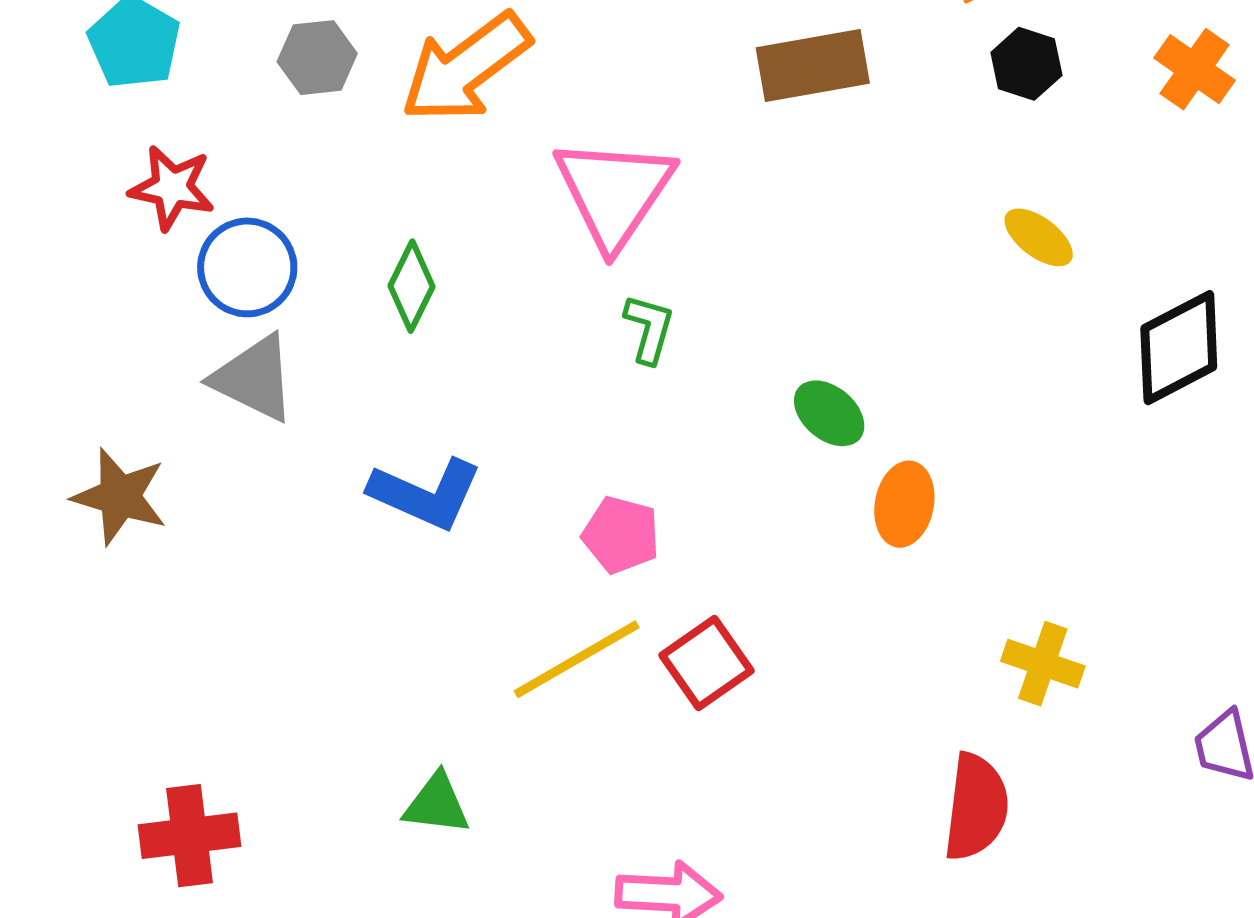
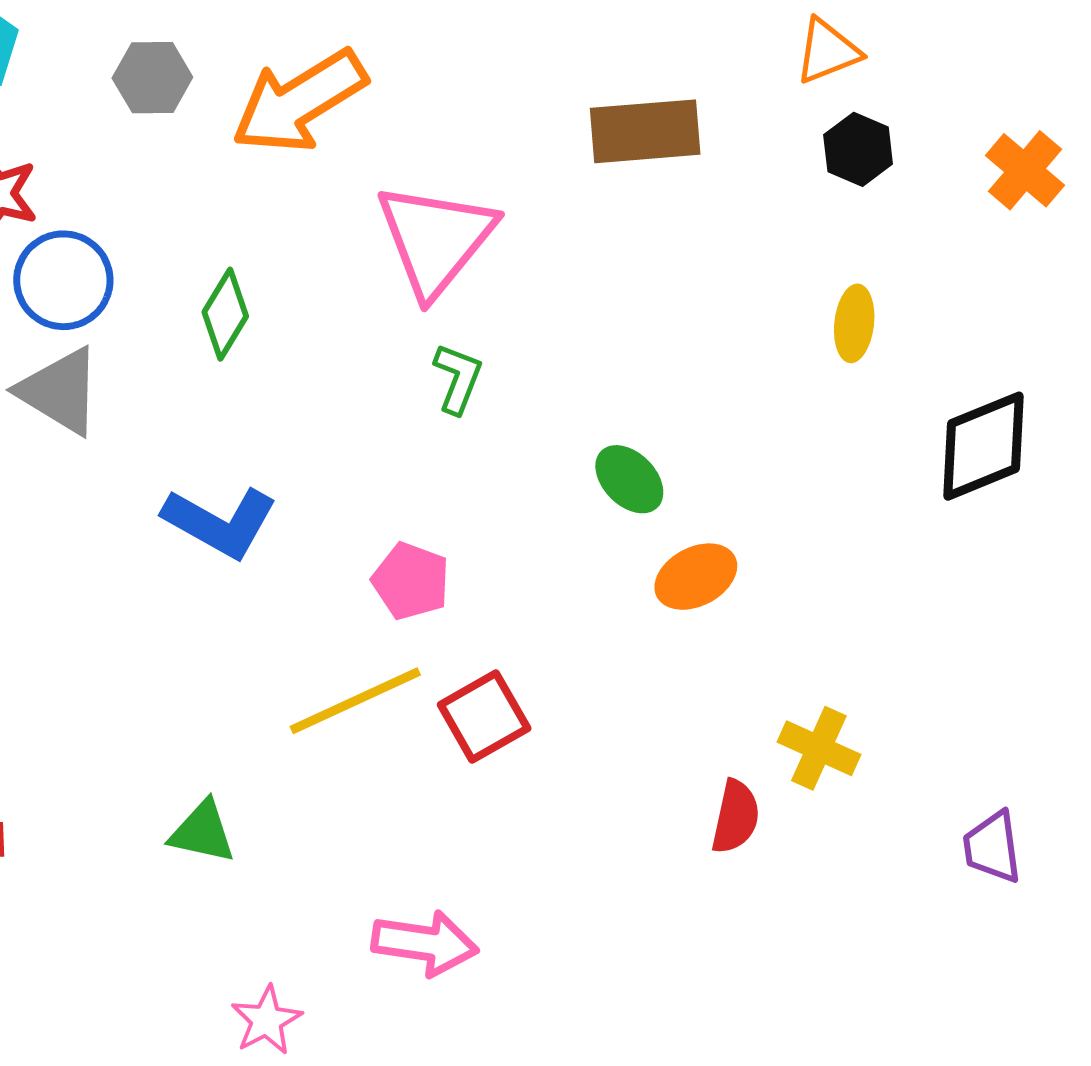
yellow ellipse: (1039, 237) -> (854, 323), turned 54
orange ellipse: (904, 504) -> (696, 577), turned 46
red semicircle: (976, 807) -> (736, 817), moved, size x0.7

